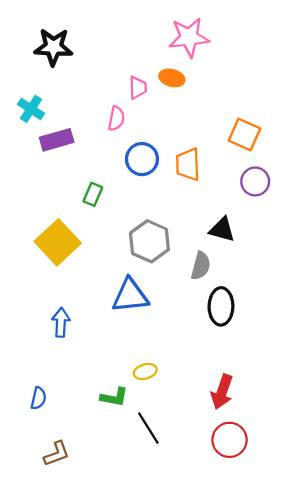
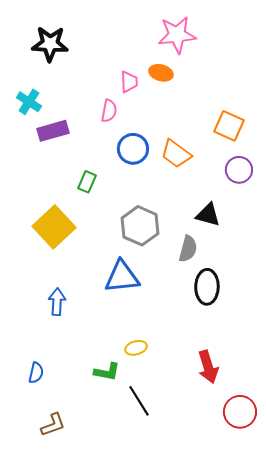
orange trapezoid: (188, 164) -> (176, 154), turned -52
red arrow: (222, 392) -> (208, 367), turned -36
red circle: (230, 440) -> (240, 412), moved

